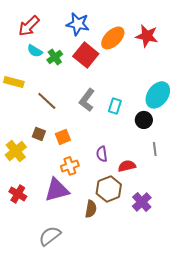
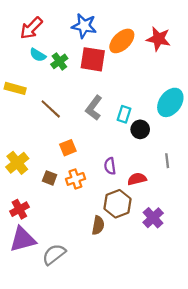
red square: (86, 55) -> (93, 59), turned -30
black circle: (144, 120) -> (140, 129), moved
brown square: (39, 134) -> (50, 178), moved
purple triangle: (57, 190) -> (23, 239), moved
red cross: (18, 194) -> (19, 209), turned 30

